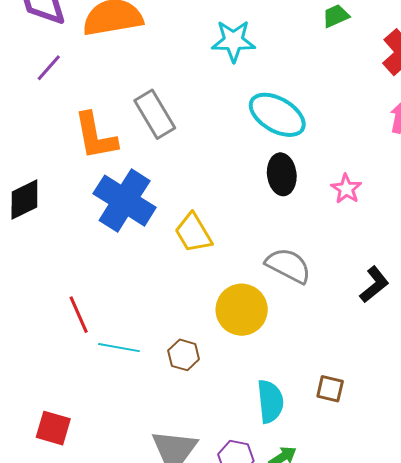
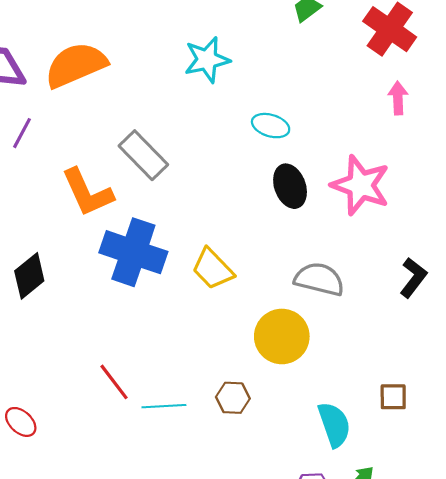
cyan ellipse: (277, 115) -> (271, 126), size x0.6
pink star: (346, 189) -> (361, 185), size x1.8

